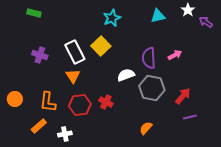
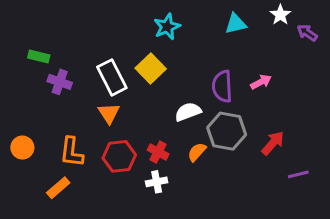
green rectangle: (34, 13) -> (39, 57), moved
purple line: (190, 117) -> (298, 174), moved
orange semicircle: (146, 128) -> (197, 152), moved
white cross: (65, 134) -> (157, 182), moved

